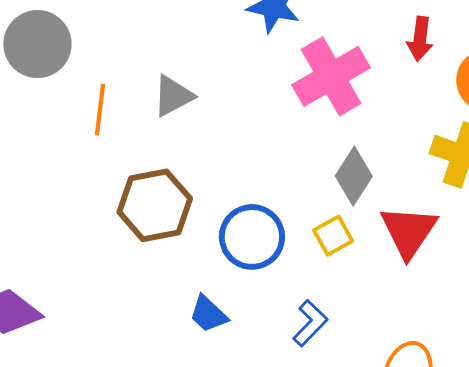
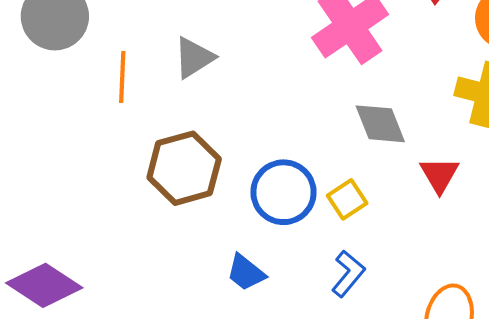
gray diamond: (354, 176) -> (380, 124), turned -50
red triangle: (409, 231) -> (439, 175), size x0.7
yellow square: (333, 236) -> (347, 199), moved

